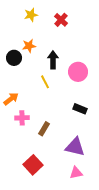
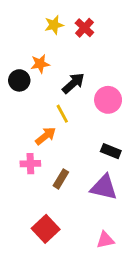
yellow star: (31, 15) -> (54, 25), moved
black arrow: (53, 60) -> (73, 83), turned 48
orange arrow: (11, 99) -> (46, 136), moved
purple triangle: (75, 147) -> (104, 187), moved

